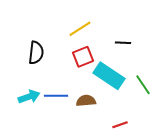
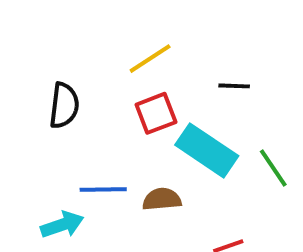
cyan arrow: (29, 97) -> (62, 225), moved

